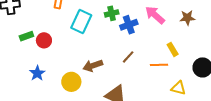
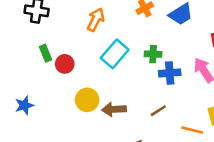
green rectangle: (26, 36) -> (45, 53), turned 72
blue star: (37, 73) -> (24, 105), moved
yellow circle: (71, 82) -> (87, 100), moved

